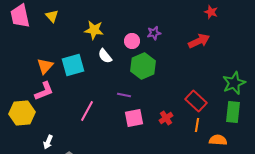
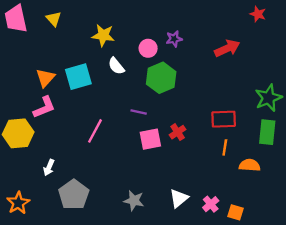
red star: (211, 12) -> (258, 14), moved
red rectangle: (196, 101) -> (224, 119), turned -45
red cross: (166, 118) -> (178, 132), moved

